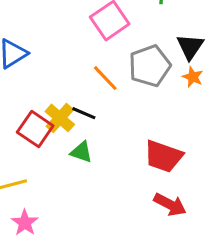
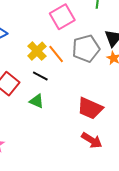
yellow cross: (60, 118) -> (37, 51), moved

